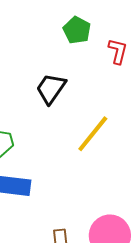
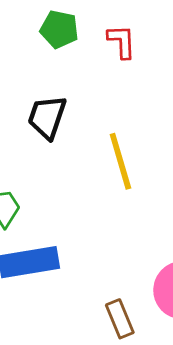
yellow line: (93, 134) -> (120, 161), turned -39

